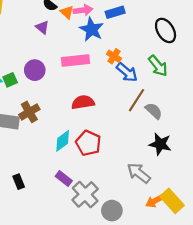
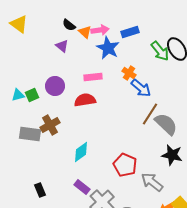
pink rectangle: (75, 60) -> (93, 77), size x0.7
green arrow: (158, 66) -> (160, 51), moved
red semicircle: (83, 102) -> (85, 100), moved
gray semicircle: (154, 111) -> (166, 124), size x1.4
red pentagon: (88, 143) -> (125, 165), moved

